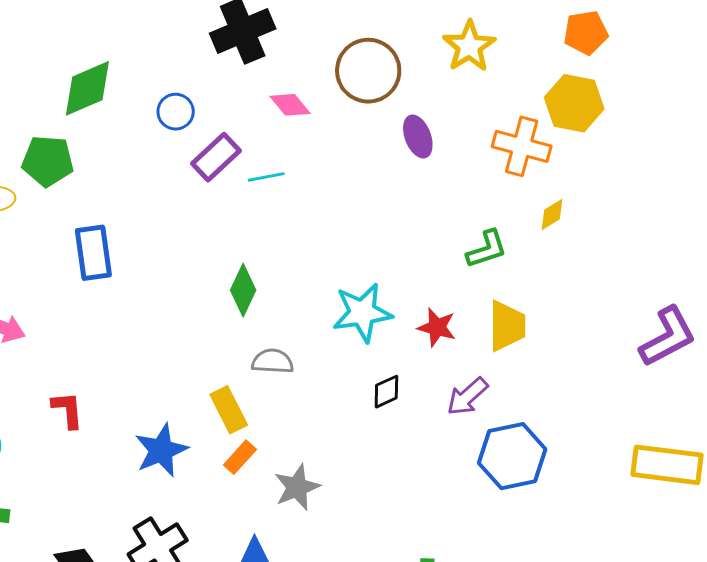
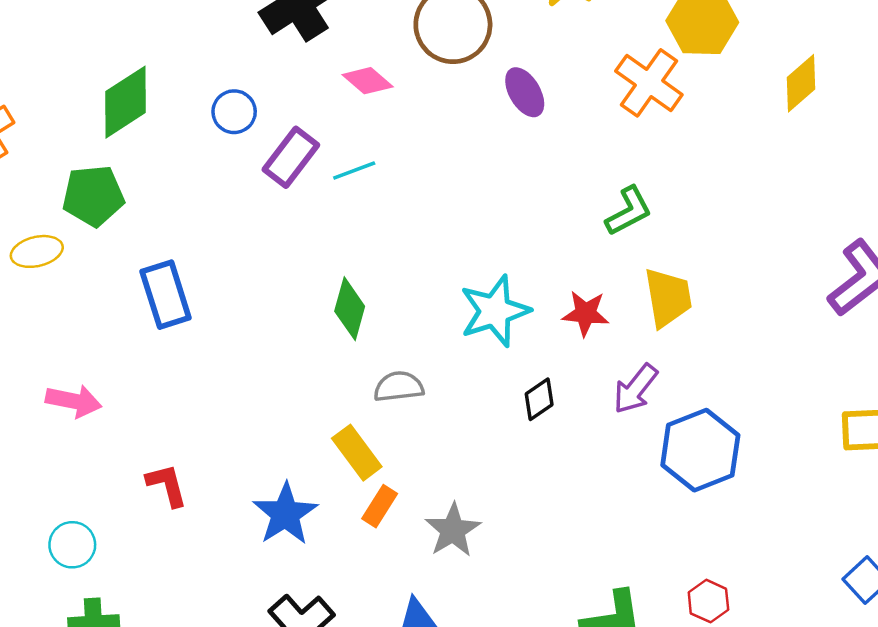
orange cross: (522, 146) -> (649, 83), turned 30
yellow diamond: (552, 214) -> (801, 83), moved, size x1.4

